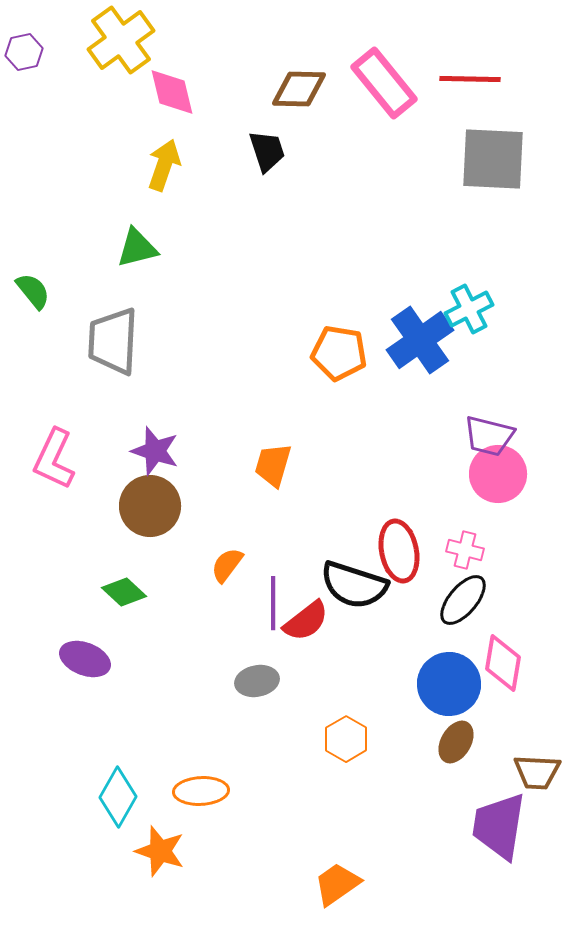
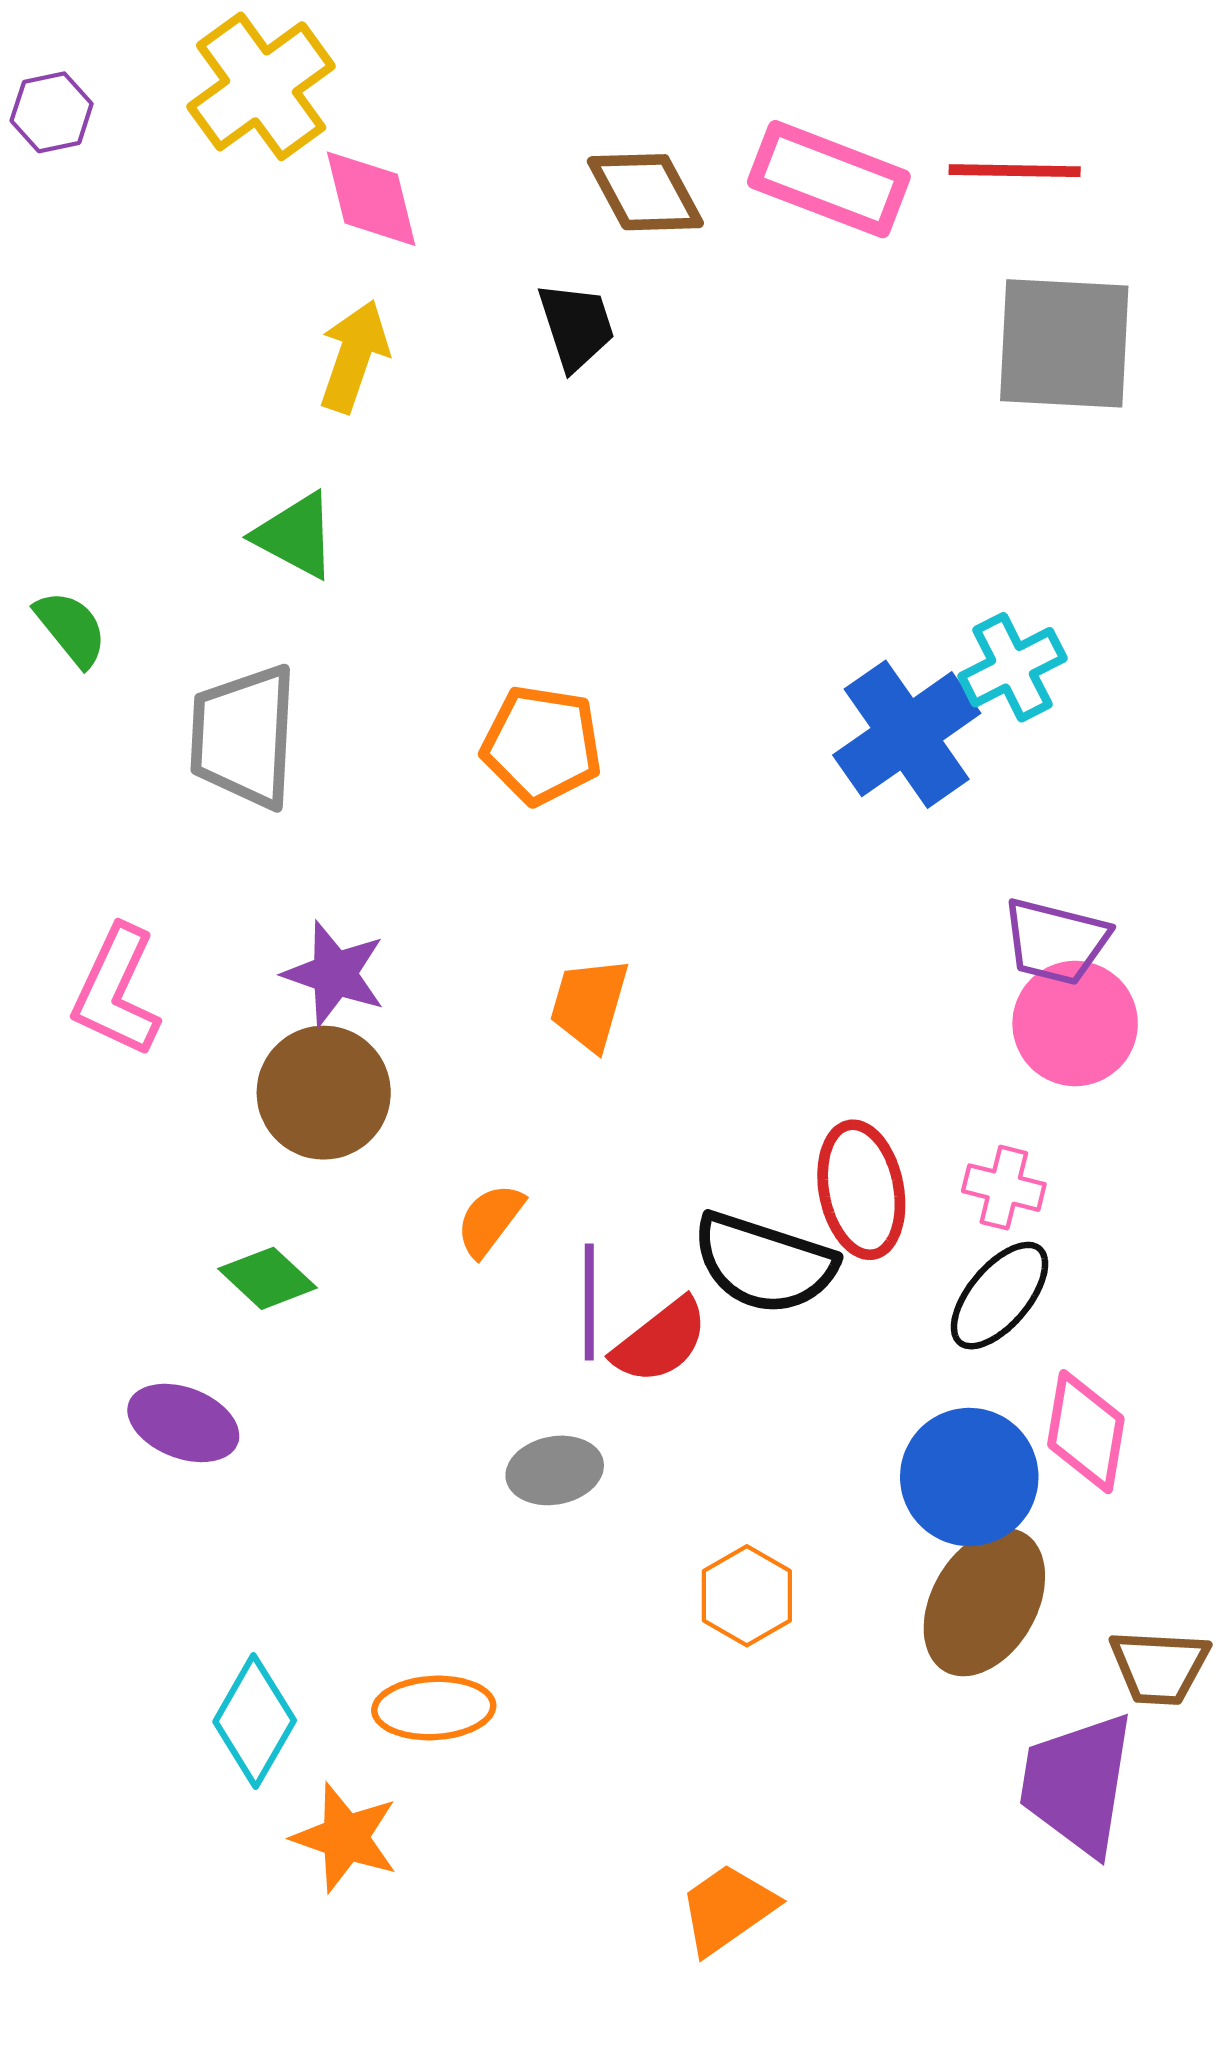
pink rectangle: (384, 83) -> (829, 179), turned -30
brown diamond: (299, 89) -> (645, 192), turned 60
green triangle: (137, 248) -> (296, 535), turned 42
orange pentagon: (339, 353) -> (542, 745), moved
brown ellipse: (456, 742) -> (984, 1602), size x1.6

